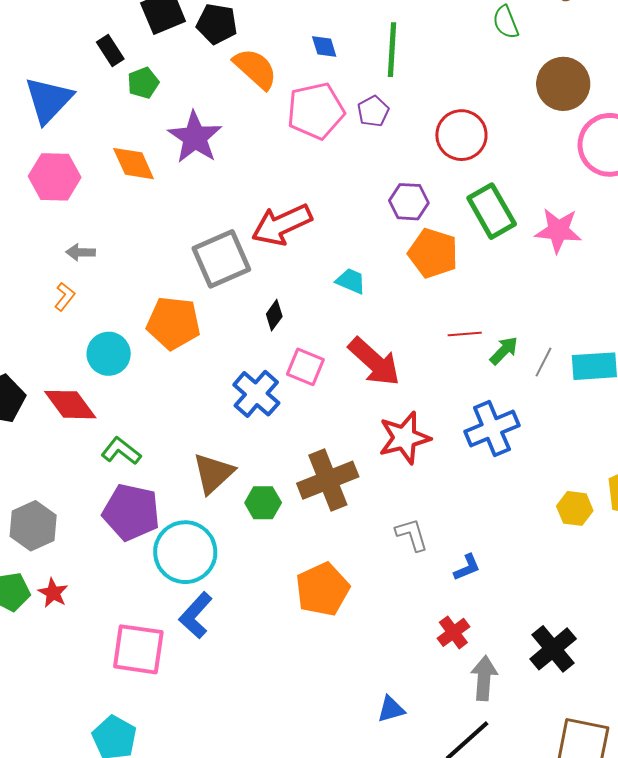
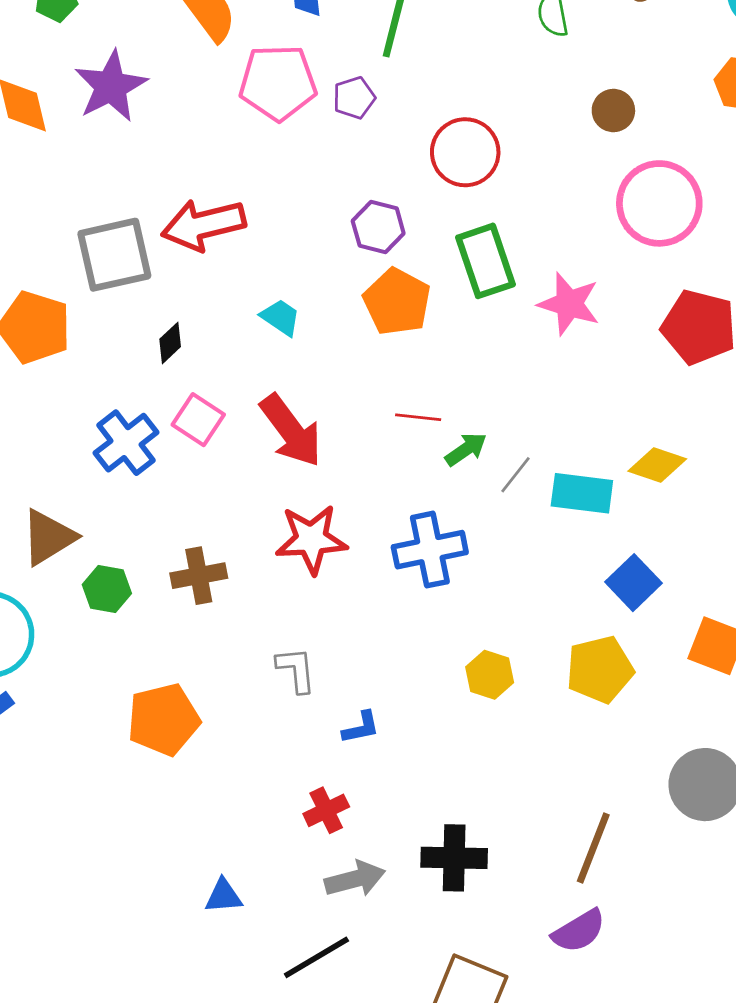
brown circle: (563, 84) -> (613, 111), size x0.6
brown cross: (328, 480) -> (199, 576), size x0.7
yellow hexagon: (575, 508) -> (490, 675), moved
black cross: (553, 649) -> (454, 858), turned 30
gray arrow: (484, 678) -> (355, 879), turned 60

